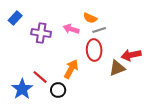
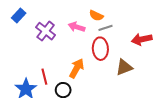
purple cross: (41, 33) -> (46, 31), turned 30
red arrow: (131, 55) -> (142, 39), moved
red line: (40, 77) -> (44, 77), turned 35

